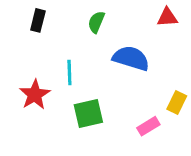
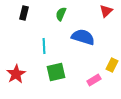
red triangle: (167, 17) -> (106, 11), turned -40
red star: (35, 95) -> (16, 74), moved

